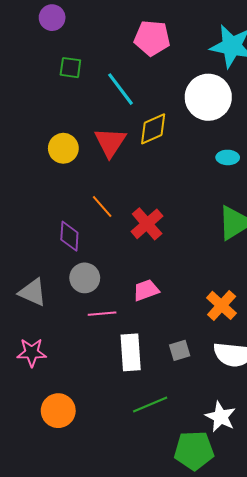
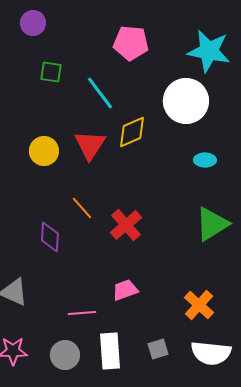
gray circle: (85, 278) -> (65, 355), moved

